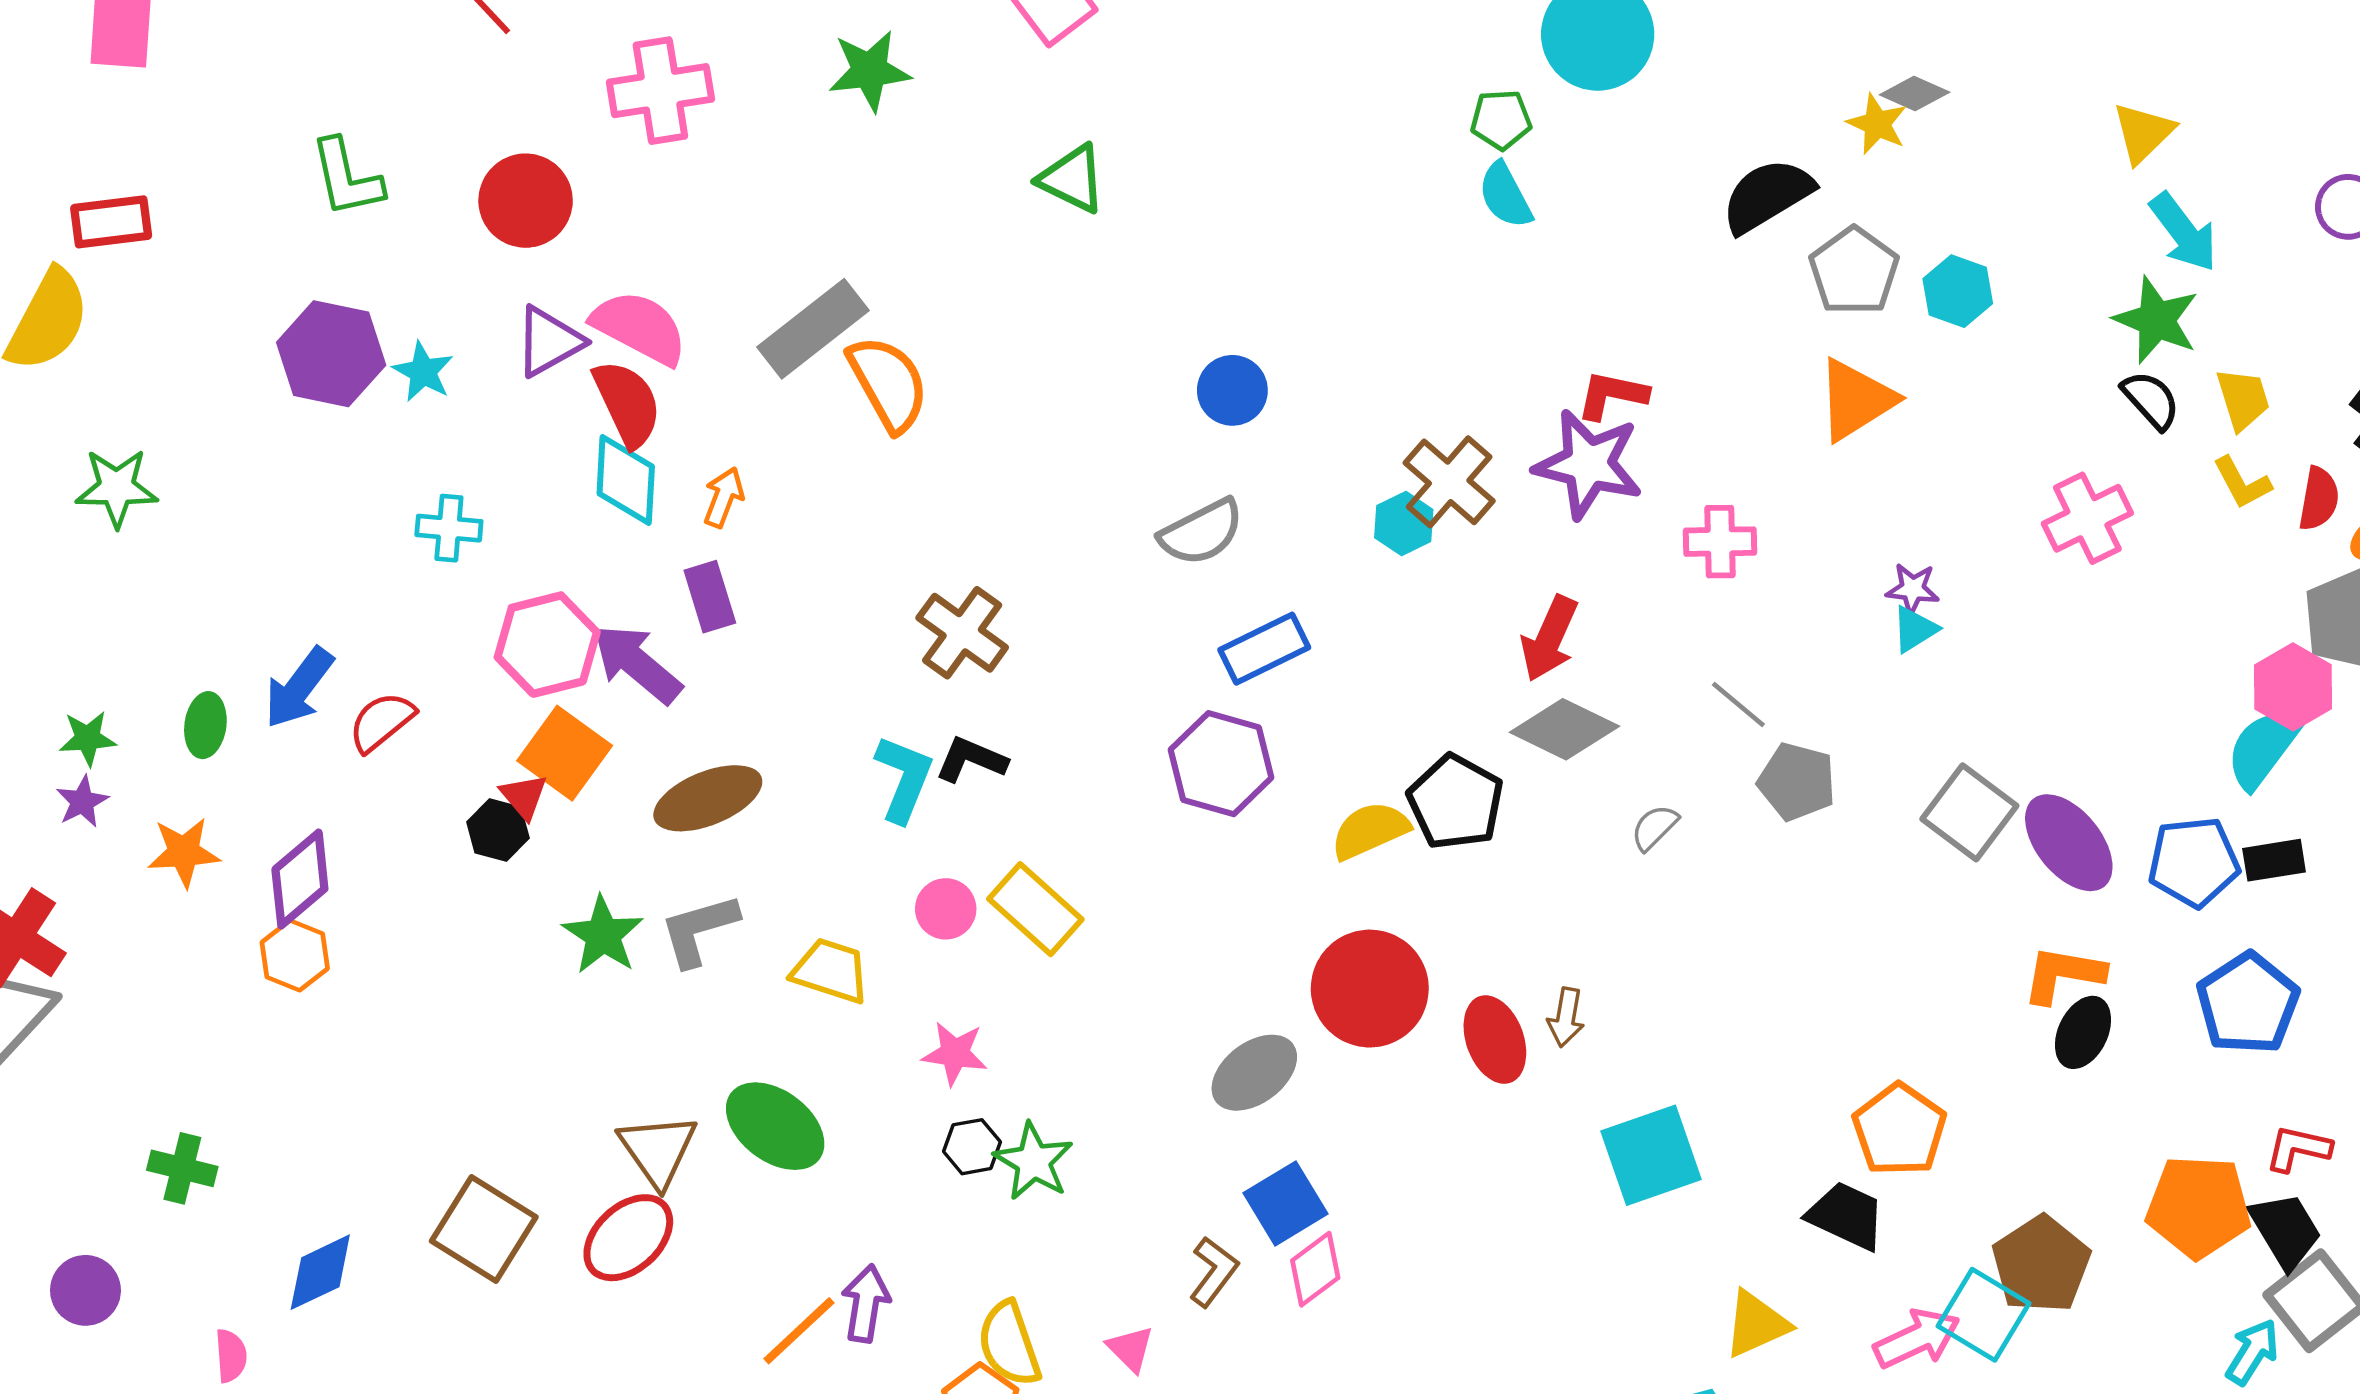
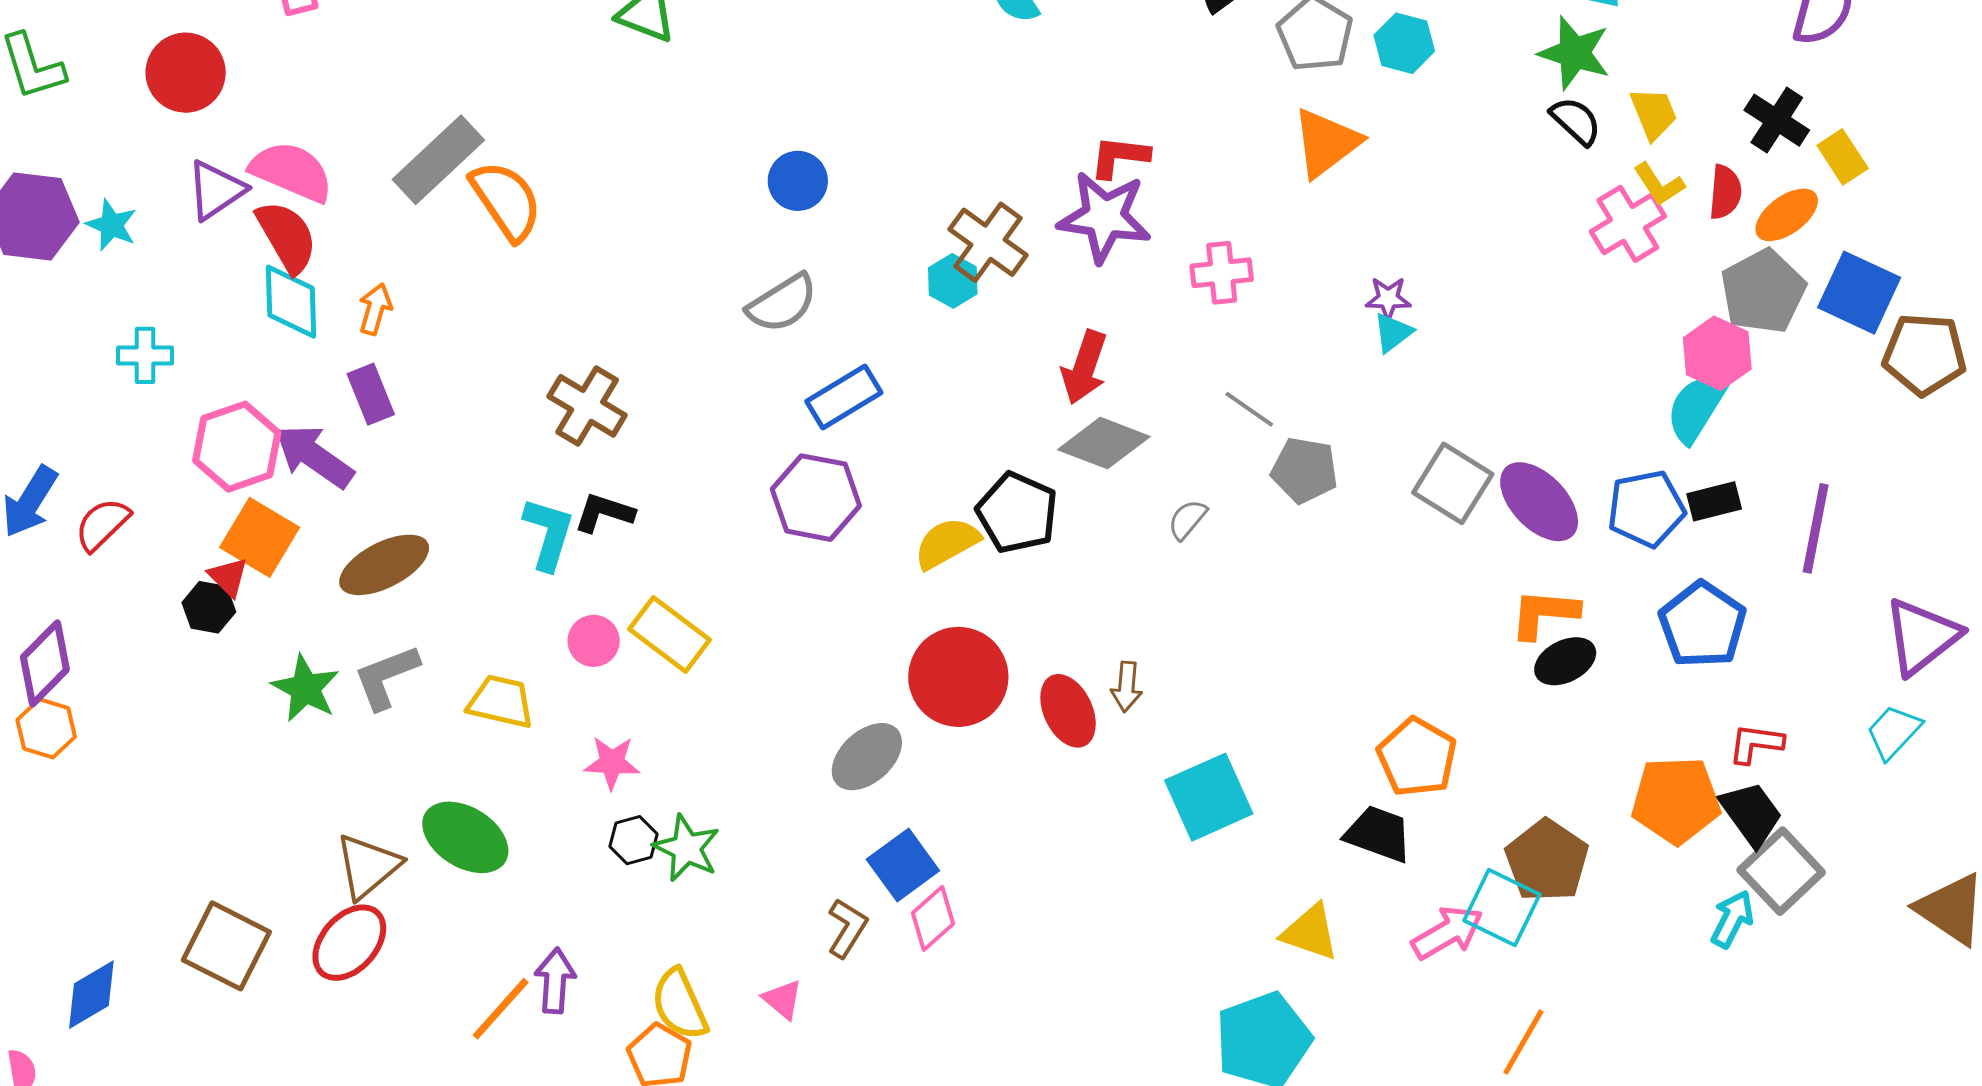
pink cross: (2087, 518) -> (1628, 224), moved
black ellipse: (2083, 1032) -> (1565, 661), turned 42
brown triangle: (658, 1150) -> (368, 866), turned 30
yellow triangle: (1756, 1324) -> (1310, 932), turned 48

